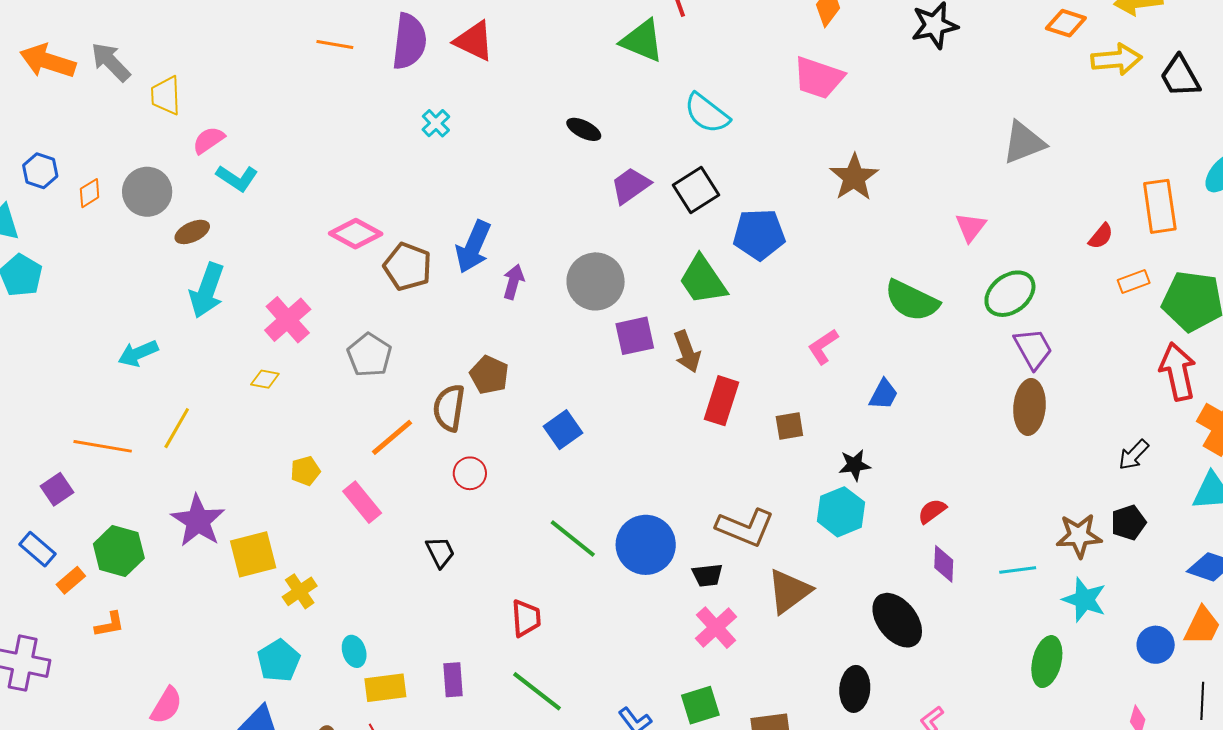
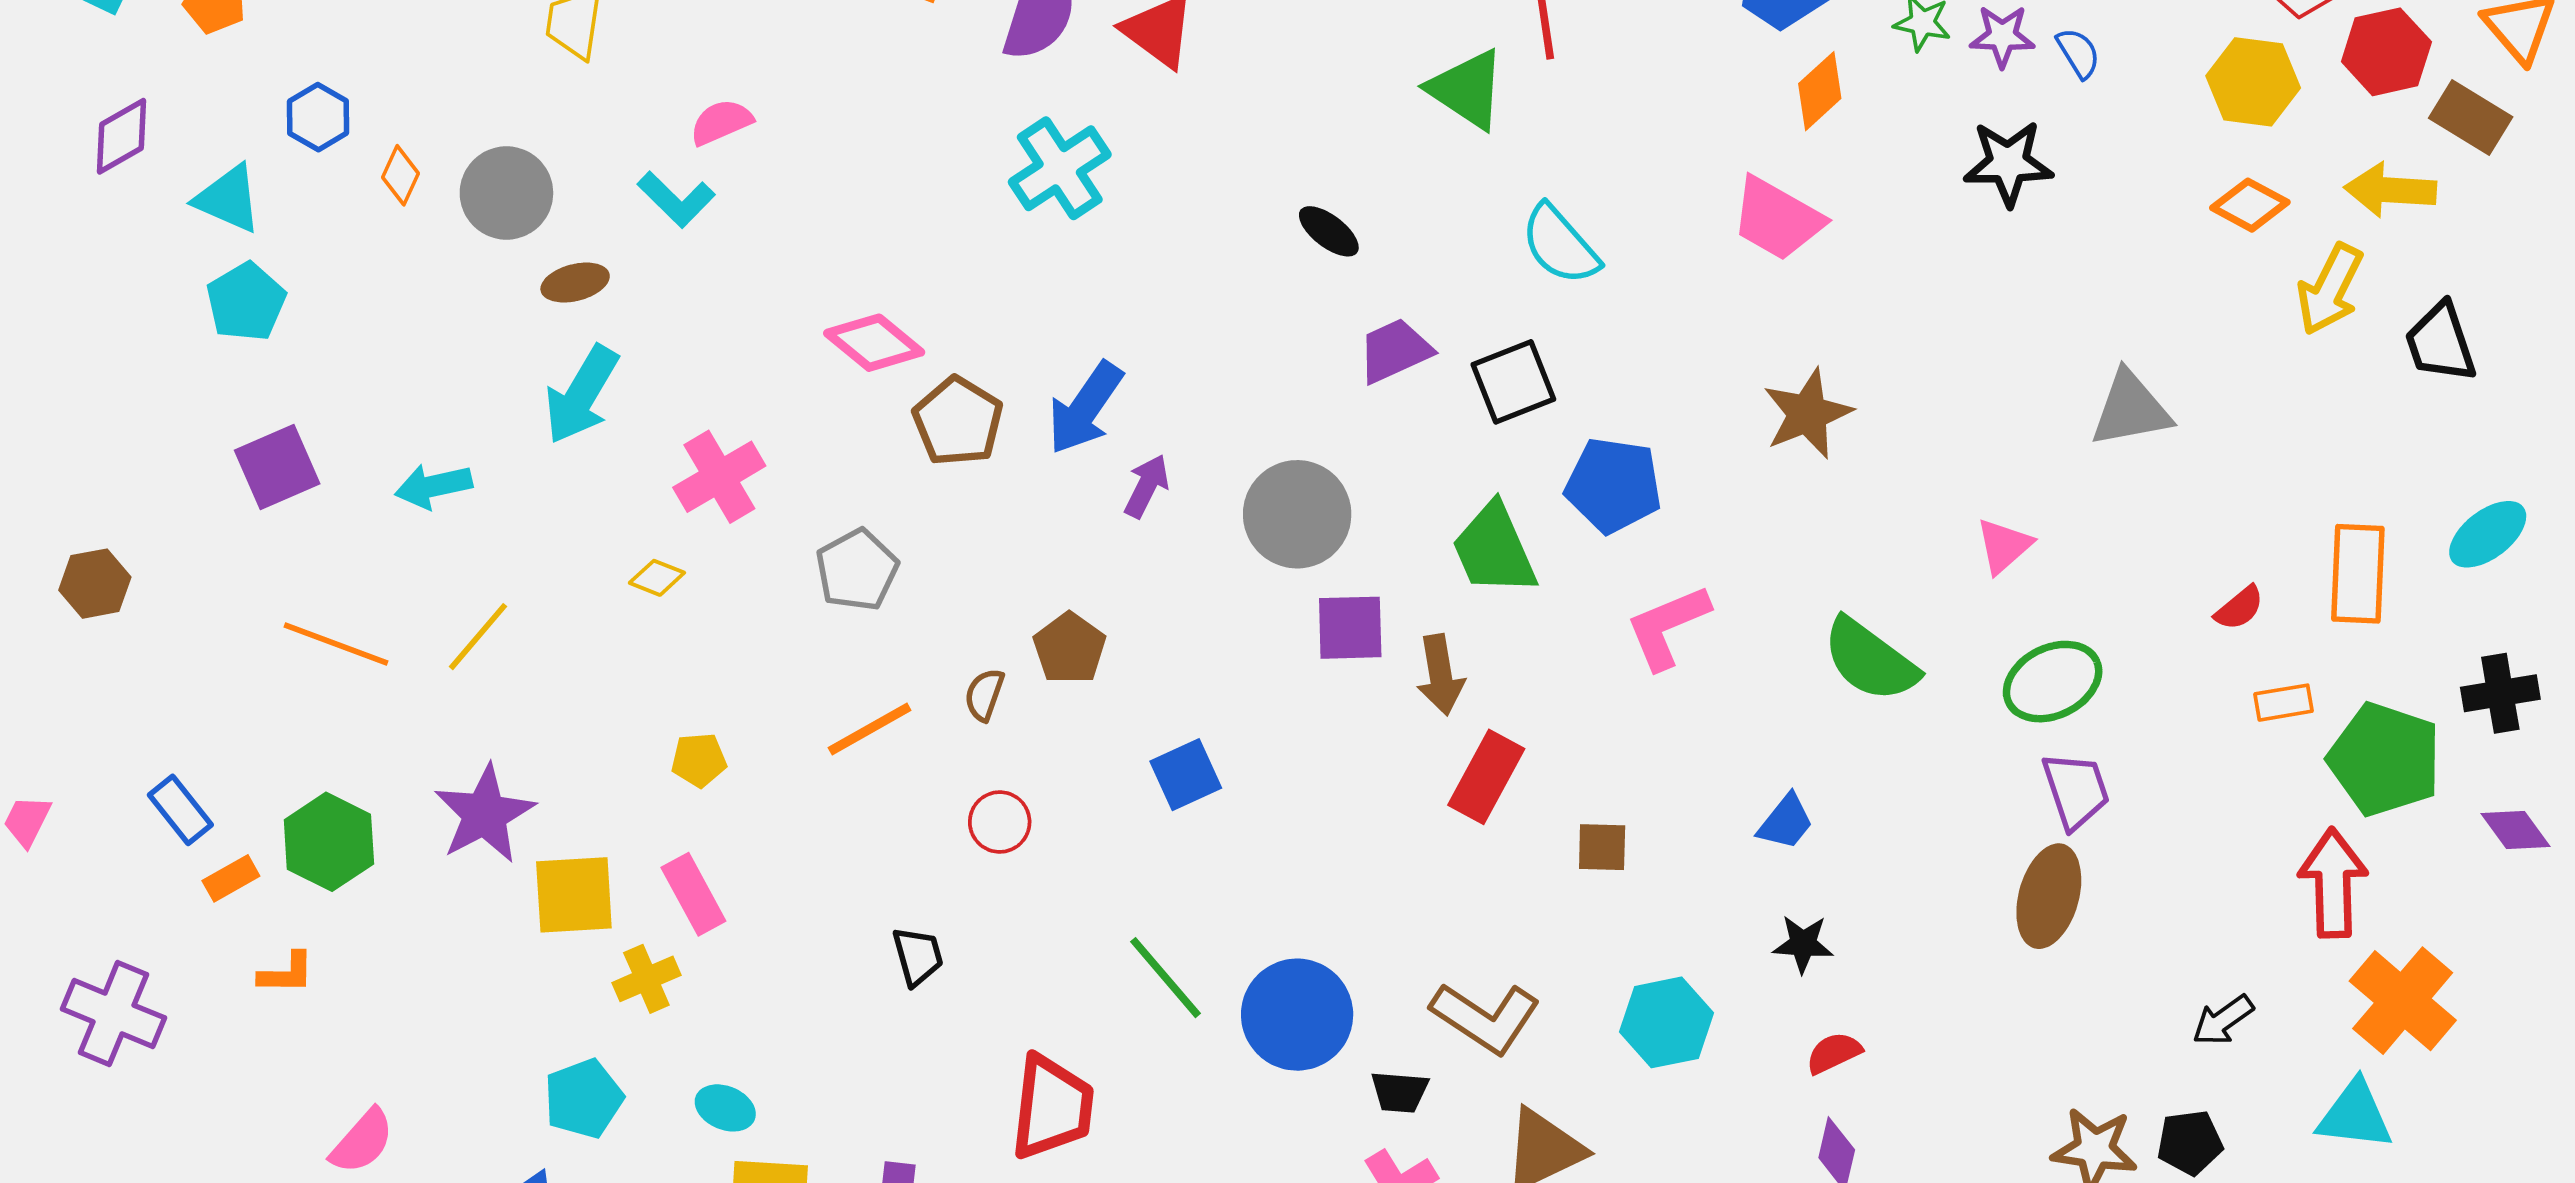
yellow arrow: (1116, 59) -> (2330, 289), turned 111
cyan cross: (436, 123) -> (1060, 168), size x1.8
pink semicircle: (209, 140) -> (721, 122), moved
orange diamond: (90, 193) -> (401, 175), turned -44
pink L-shape: (823, 347) -> (1668, 627), moved, size x1.4
brown semicircle: (449, 408) -> (984, 695), size x0.6
black star: (855, 465) -> (1803, 944), moved
purple square: (57, 489) -> (277, 467), moved, size x1.4
pink rectangle: (362, 502) -> (693, 894), moved
red trapezoid: (526, 618) -> (1052, 1107), size x1.5
cyan ellipse: (354, 651) -> (725, 1108), turned -60

